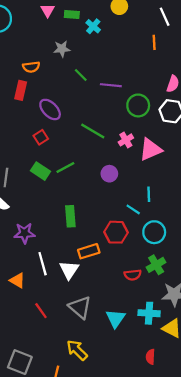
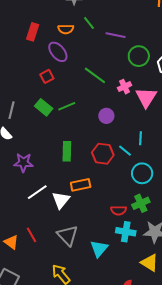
orange semicircle: (31, 67) -> (66, 29), moved
pink triangle: (151, 149) -> (146, 97), turned -40
red hexagon: (116, 232) -> (103, 154), moved
white line: (43, 264) -> (37, 192), turned 65
orange triangle: (17, 280) -> (11, 242), moved
cyan cross: (149, 313) -> (126, 232), moved

